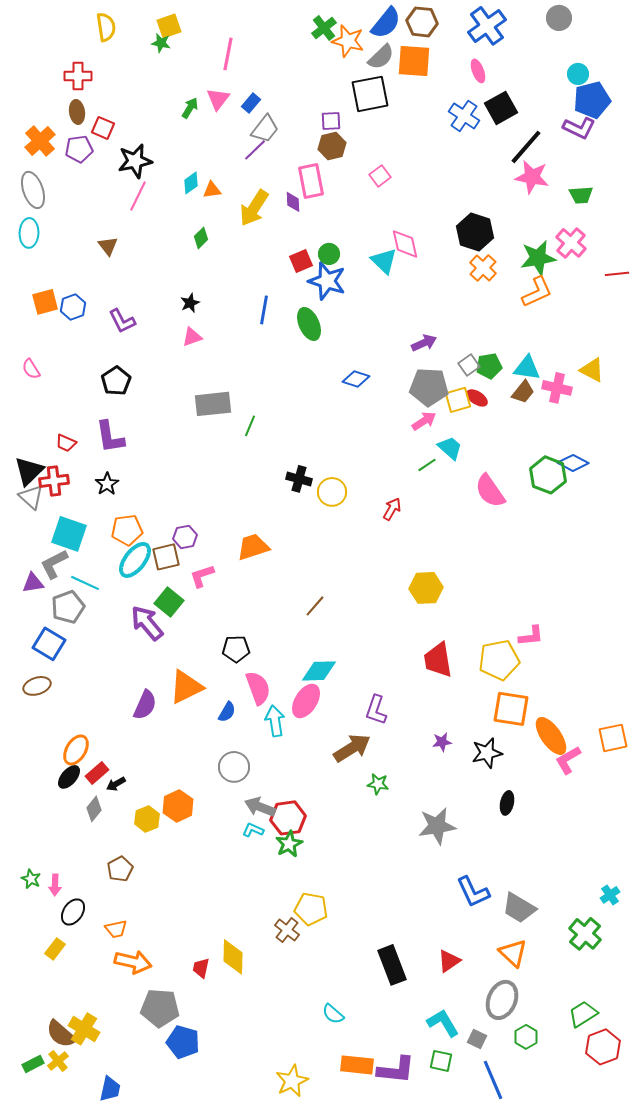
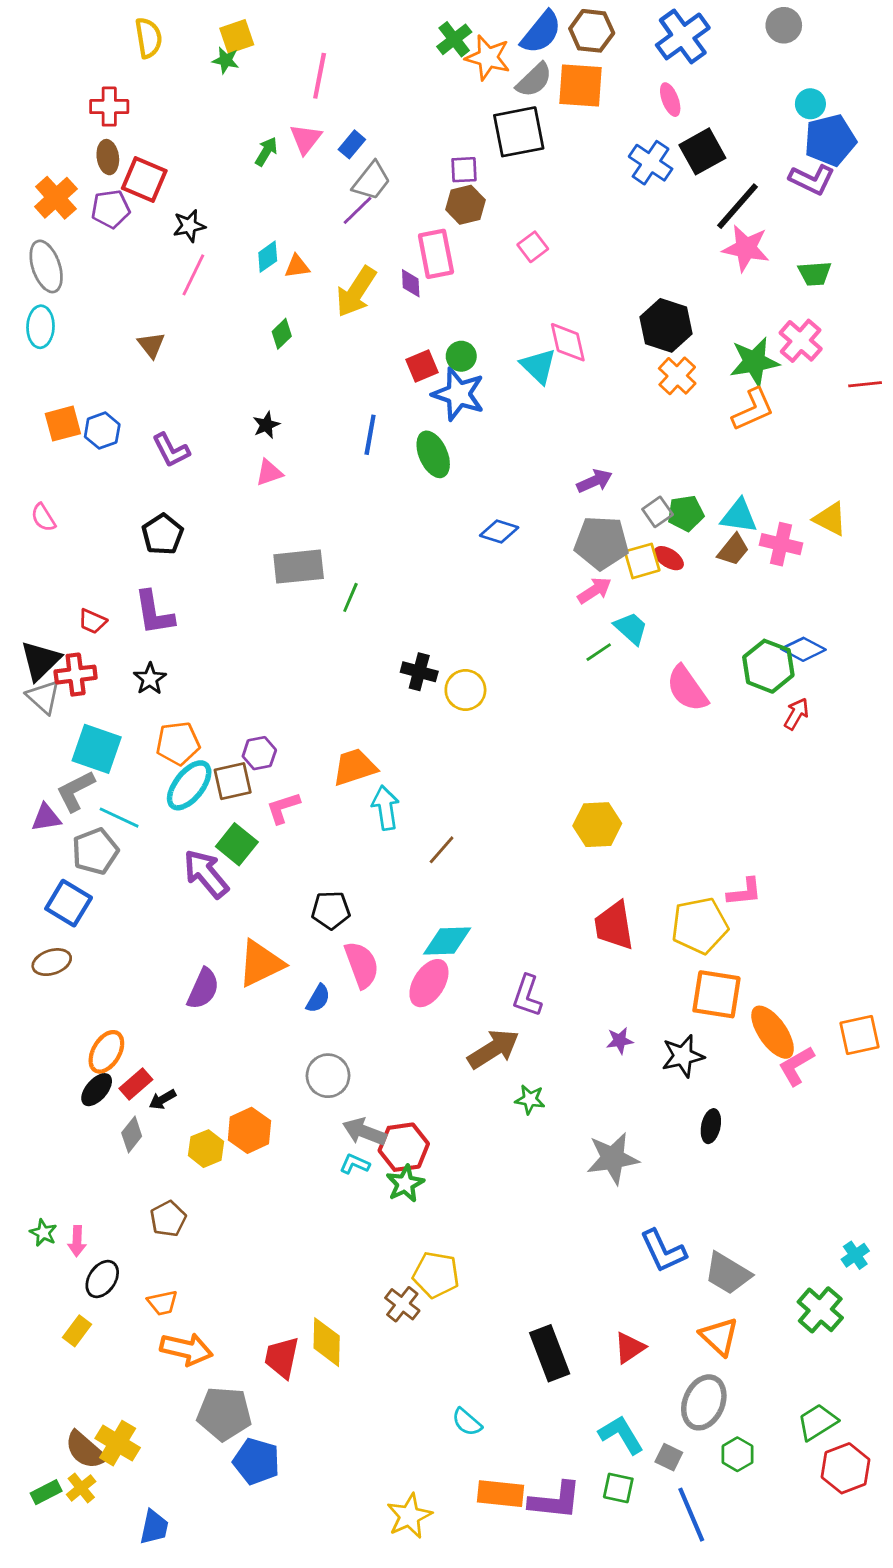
red square: (103, 128) -> (144, 180), size x1.4
black star: (135, 161) -> (189, 226), size x0.7
red arrow: (392, 509) -> (796, 714), moved
cyan arrow: (275, 721) -> (385, 808), moved
red trapezoid: (201, 968) -> (282, 1358), size x1.5

